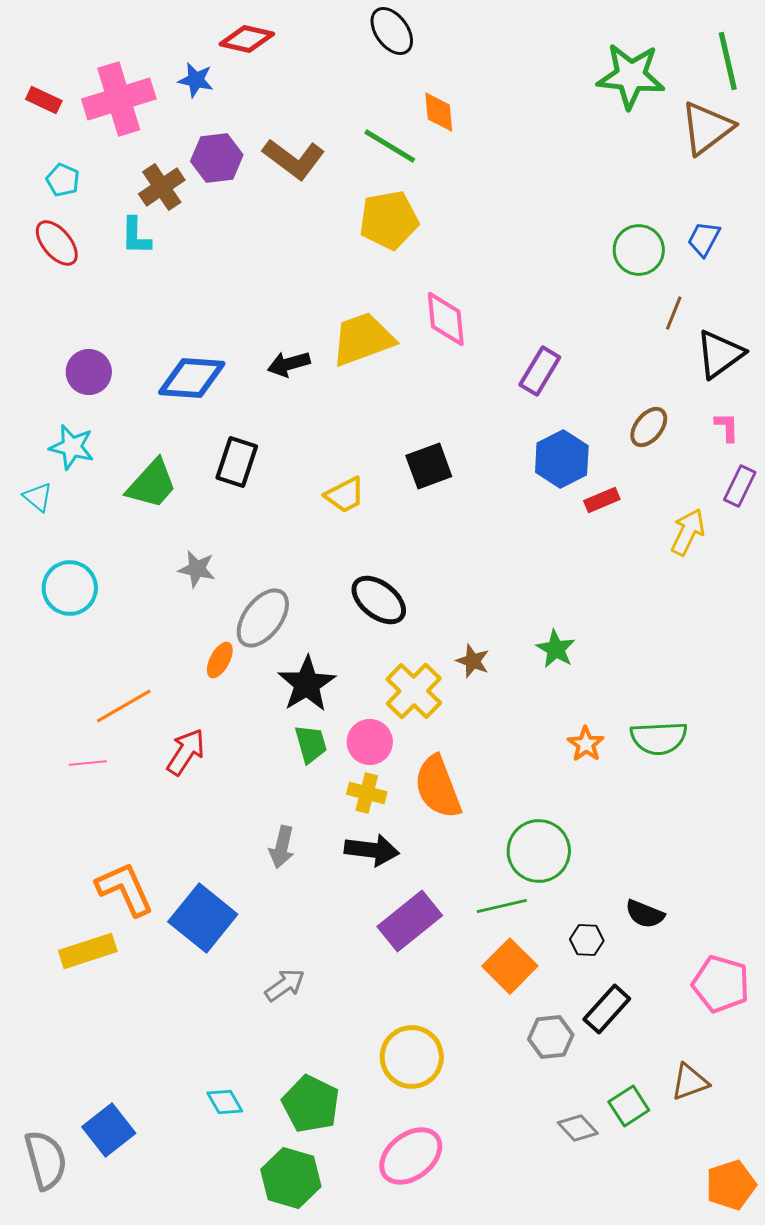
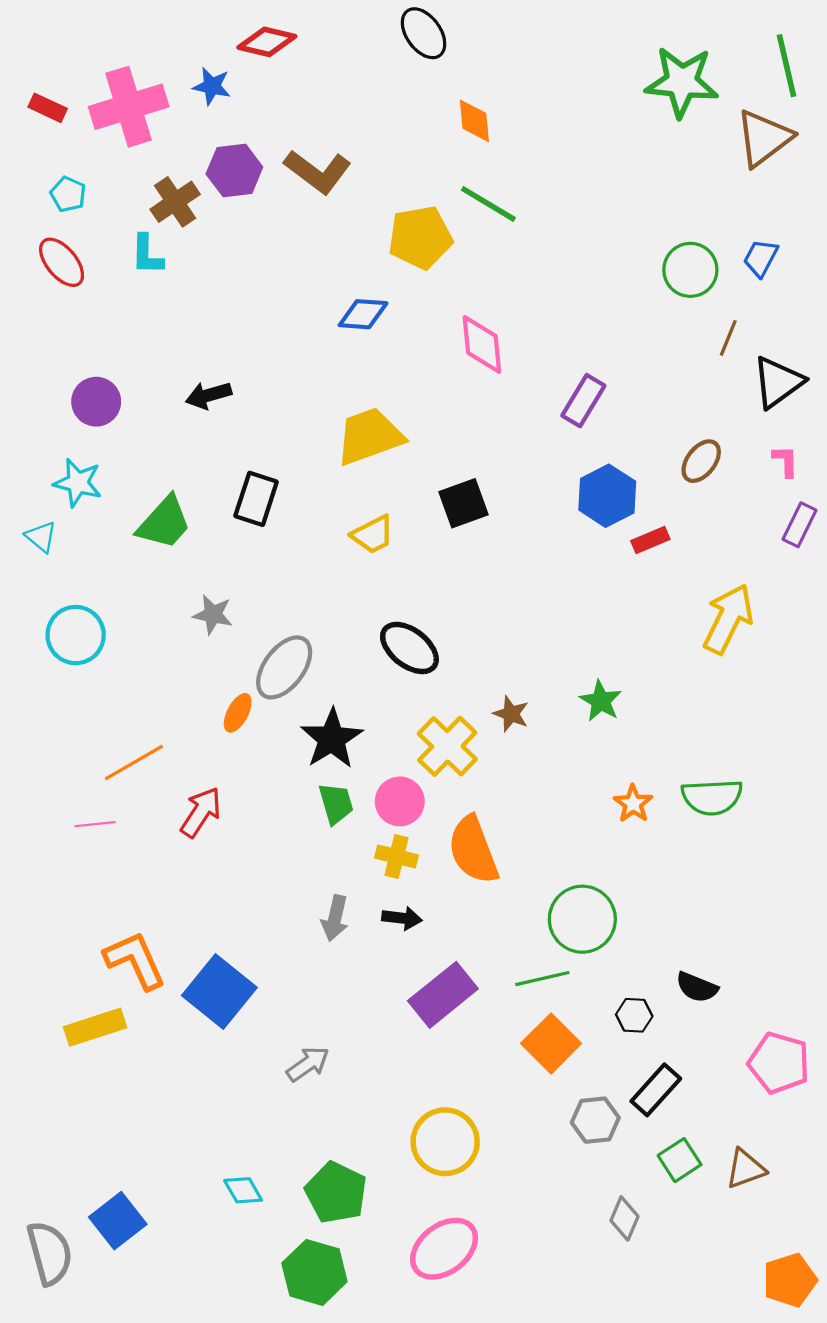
green line: (390, 146) -> (488, 204), moved
yellow trapezoid: (363, 339) -> (369, 436), moved
black arrow: (289, 364) -> (209, 395), moved
blue diamond: (192, 378) -> (363, 314), moved, size x0.7
yellow arrow: (688, 532) -> (728, 619), moved, size x1.4
gray arrow: (282, 847) -> (335, 918), moved
black arrow: (372, 850) -> (402, 918), size x0.7
green square: (629, 1106) -> (680, 1160), moved
gray diamond: (578, 1128) -> (624, 1218), turned 66

